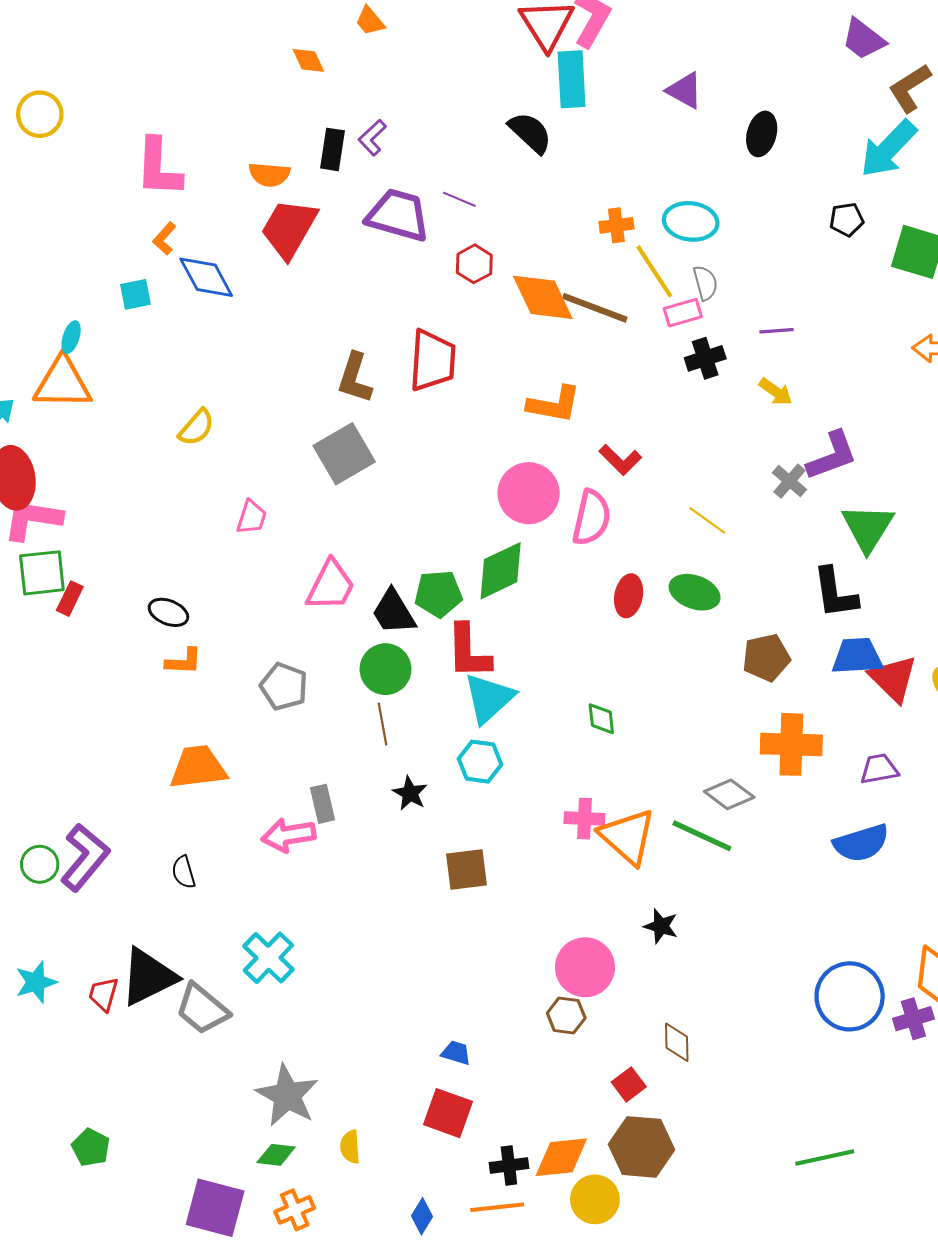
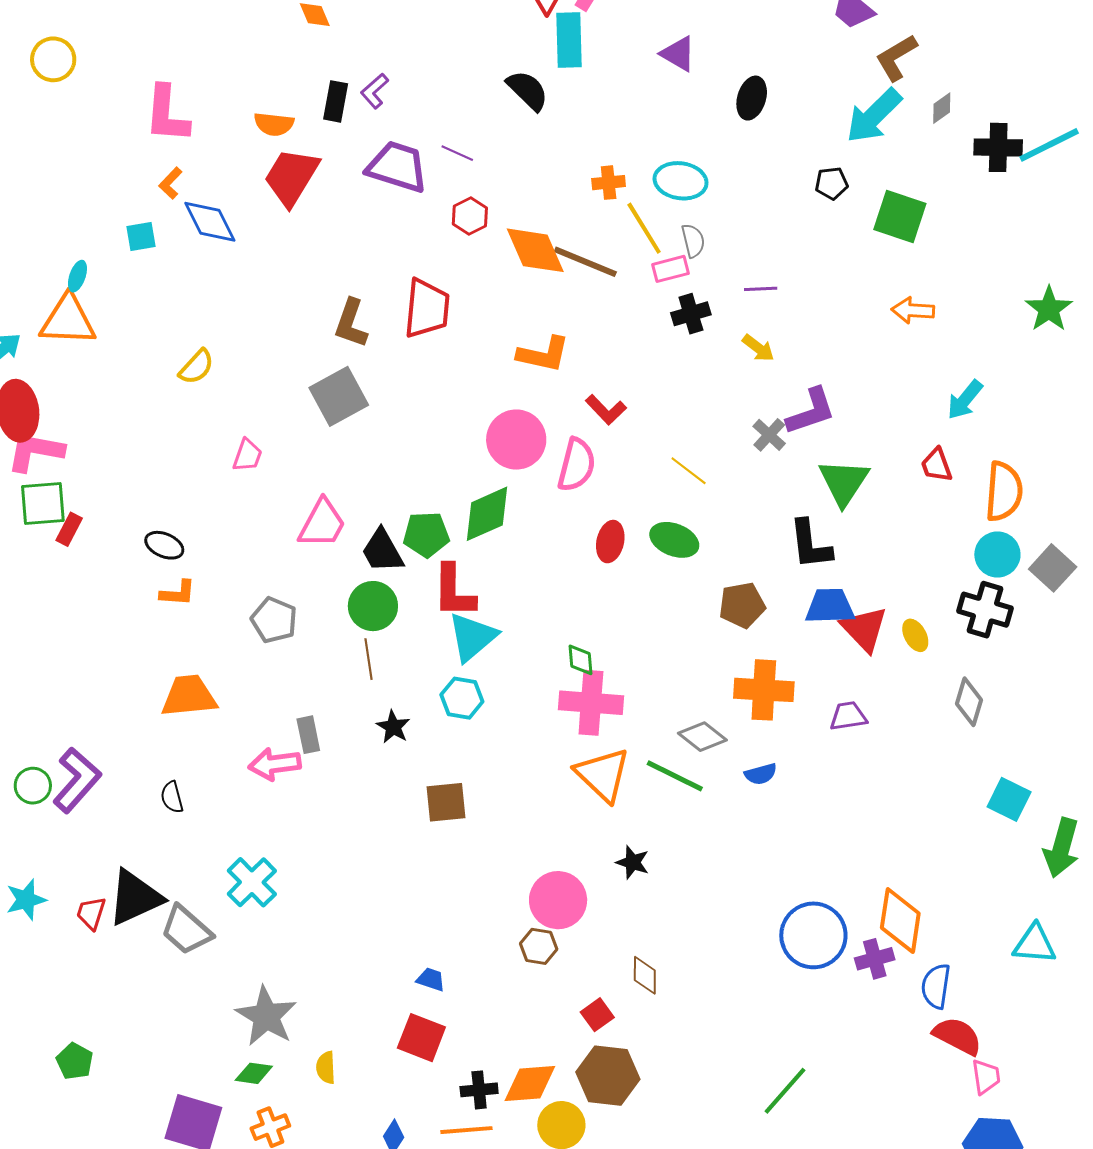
pink cross: (584, 819) -> (591, 703), moved, size x1.6
blue semicircle: (861, 843) -> (761, 774), moved, size x0.6
green line: (825, 1157) -> (785, 1091), turned -38

